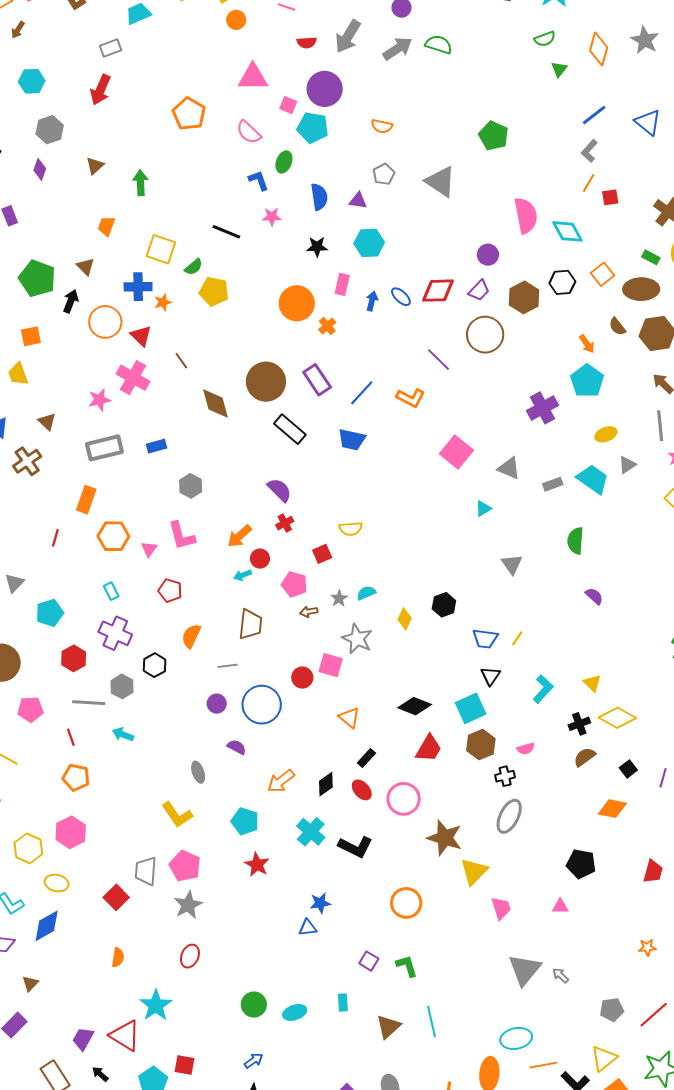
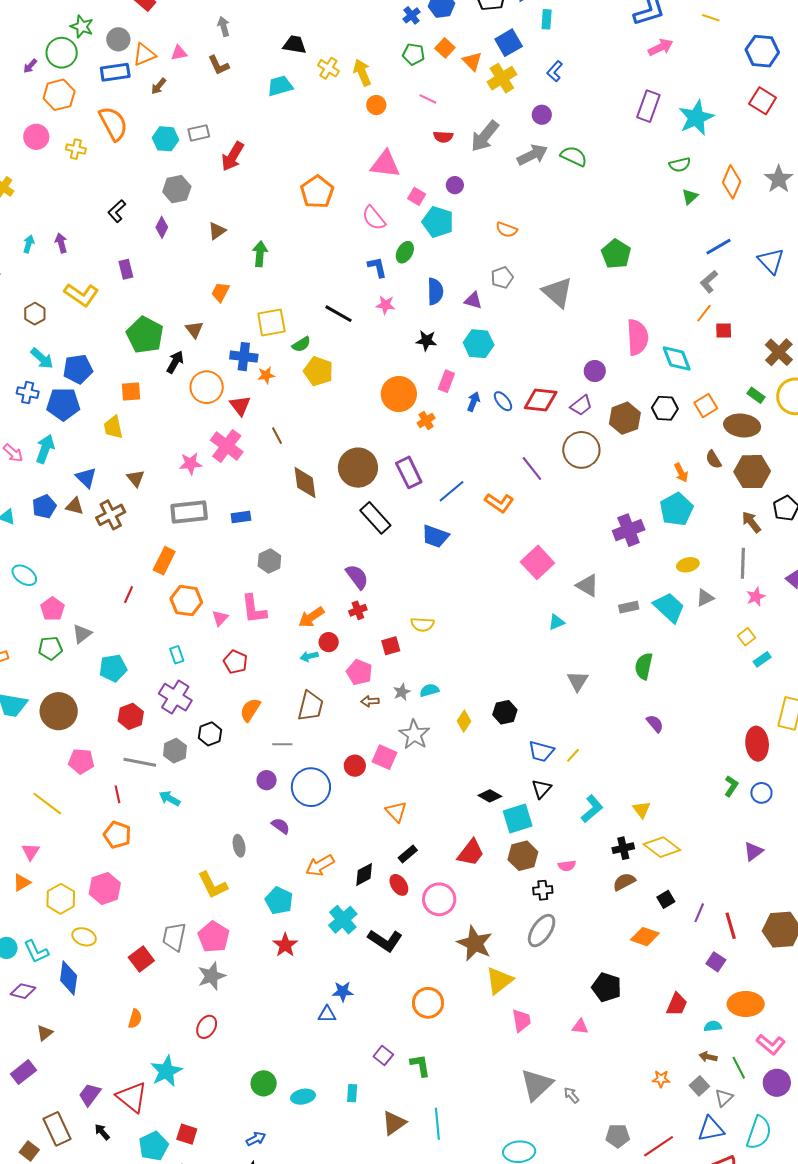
gray rectangle: (111, 48) -> (199, 133), moved
purple circle: (325, 89) -> (455, 185), size x0.5
yellow square: (161, 249) -> (271, 322), turned -36
black diamond: (415, 706) -> (490, 796), moved, size x0.7
blue diamond: (47, 926) -> (69, 978), turned -60

